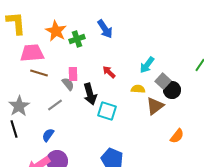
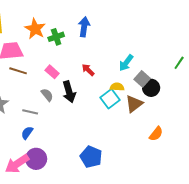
blue arrow: (105, 29) -> (84, 27), turned -138
pink rectangle: (73, 74) -> (52, 72), turned -48
gray semicircle: (68, 84) -> (47, 95), moved
gray line: (55, 105) -> (30, 112), moved, turned 49
cyan square: (107, 111) -> (110, 99), moved, turned 36

